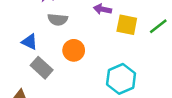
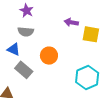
gray semicircle: (58, 20) -> (26, 32), moved

